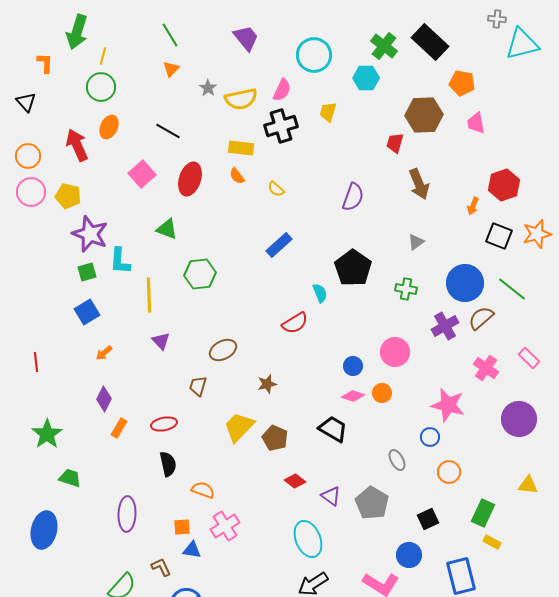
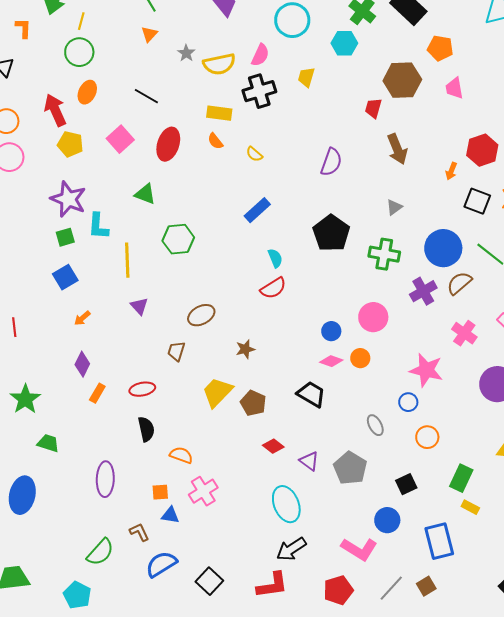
yellow pentagon: (68, 196) -> (70, 144), moved
green cross: (406, 289) -> (384, 254), size x1.4
cyan semicircle: (320, 293) -> (275, 258), moved

